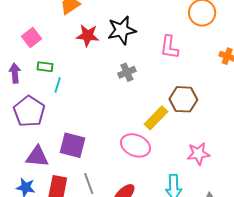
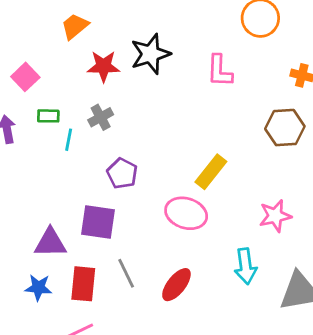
gray cross: (127, 72) -> (101, 117), moved
brown hexagon: (183, 99) -> (285, 128), moved
purple pentagon: (29, 111) -> (122, 173), moved, size x0.7

